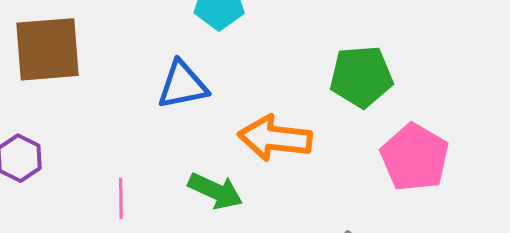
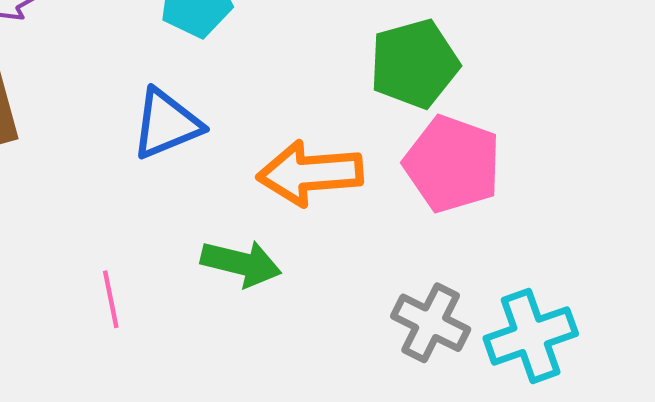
pink pentagon: (415, 157) -> (452, 164), moved

